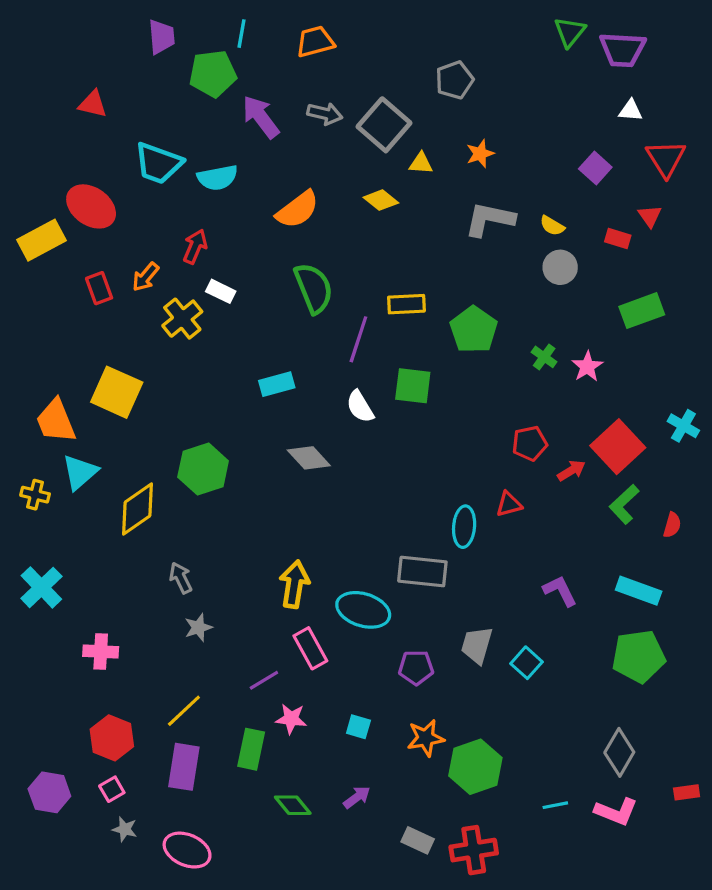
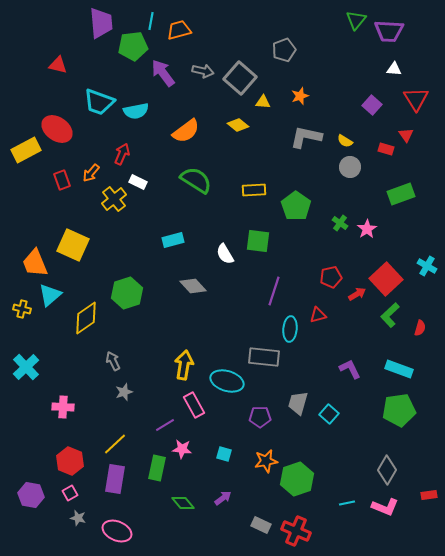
purple trapezoid: (161, 37) -> (101, 23), size x1.4
orange trapezoid: (315, 42) -> (179, 30), moved
green semicircle: (314, 288) -> (196, 180), turned -36
purple line: (358, 339) -> (274, 291), moved
red cross: (474, 850) -> (296, 531), turned 32

